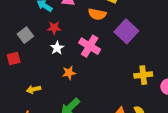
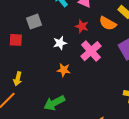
red star: (54, 28) -> (82, 26), moved
yellow arrow: (34, 89) -> (18, 79), moved, turned -80

